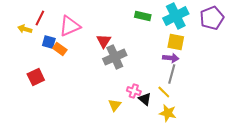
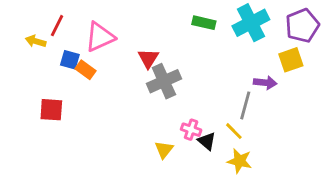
yellow square: (176, 42) -> (291, 60), moved, turned -30
purple arrow: (171, 58) -> (265, 83), moved
red square: (36, 77) -> (51, 110), turned 30

